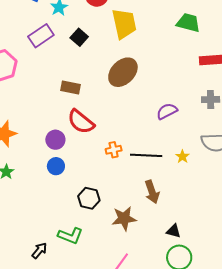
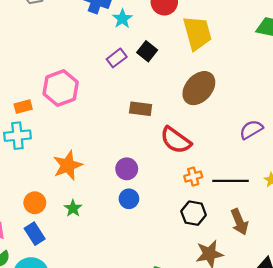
purple rectangle: (41, 36) -> (117, 58), moved, size x0.7
red semicircle: (81, 122) -> (176, 140), moved
black hexagon: (89, 198) -> (194, 213), moved

